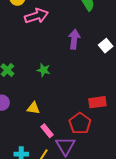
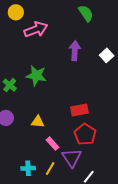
green star: (44, 70) -> (36, 76), moved, size x1.5
red rectangle: (97, 102) -> (79, 110), moved

